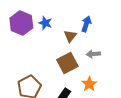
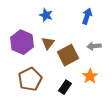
purple hexagon: (21, 23) -> (22, 42), moved
brown triangle: (70, 36) -> (48, 43), moved

